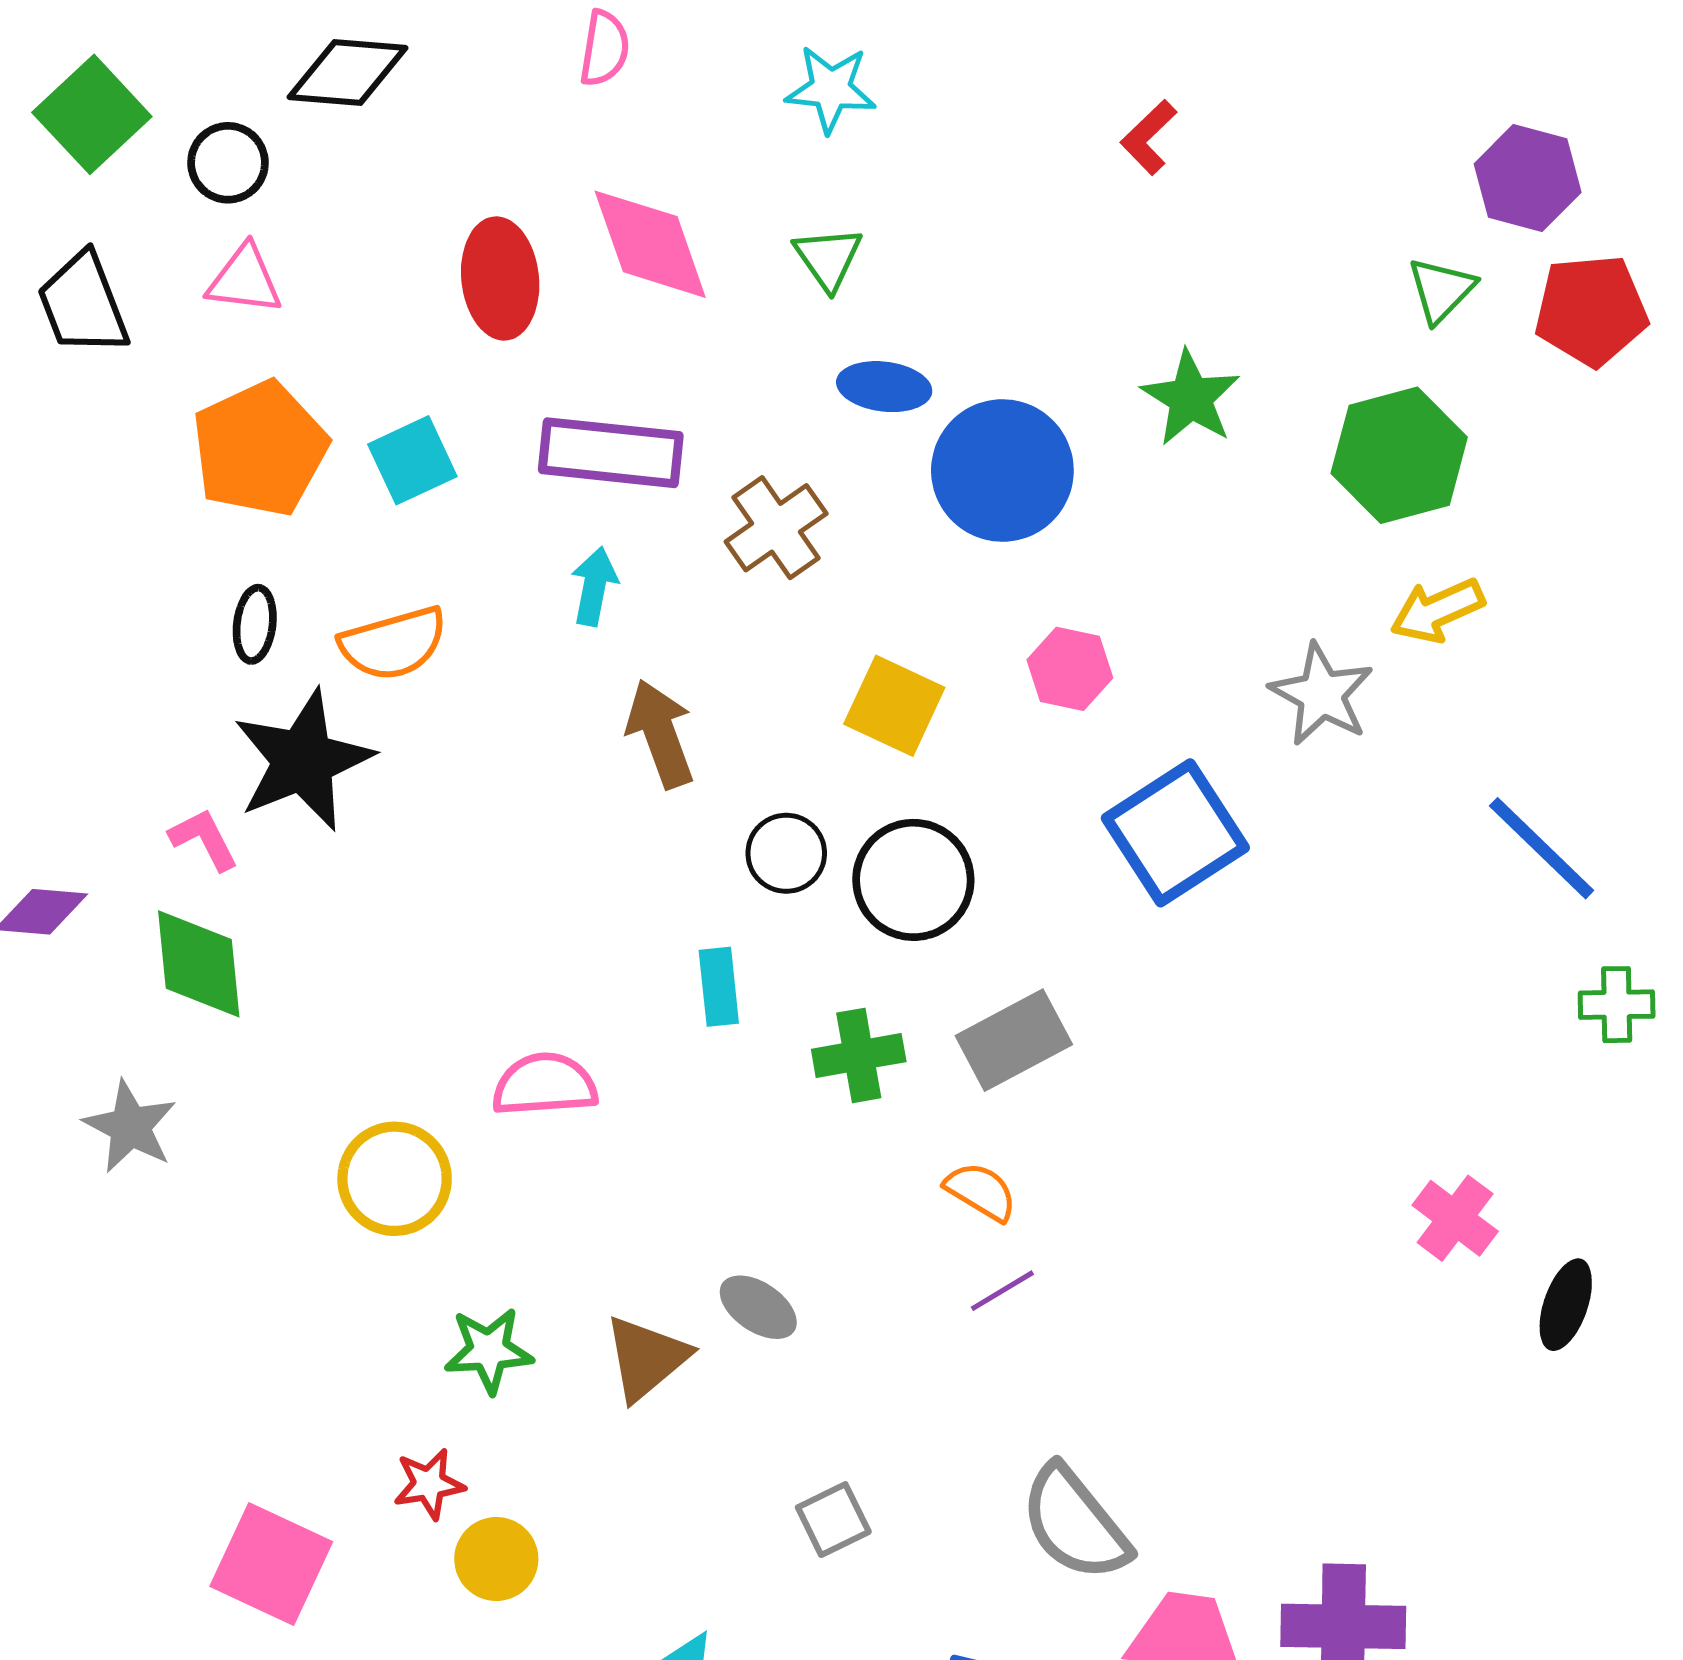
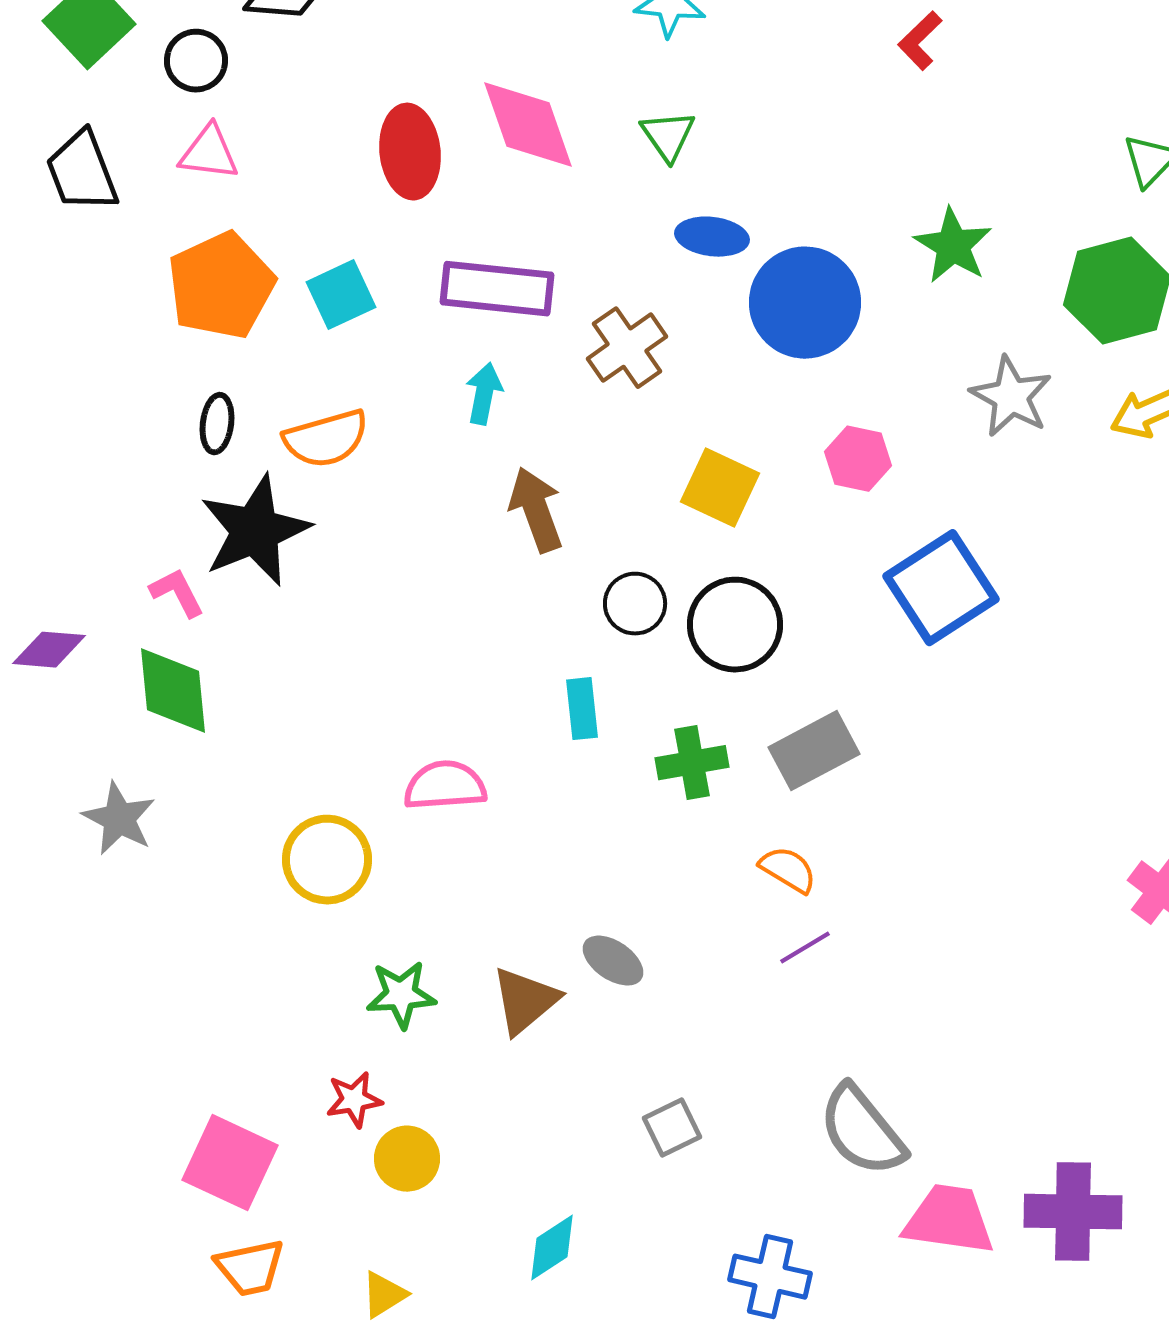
gray star: (1322, 694) -> (1011, 397), moved

